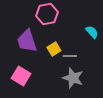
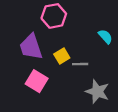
pink square: (21, 76) -> (37, 81), moved
gray star: (73, 78) -> (97, 91), moved

